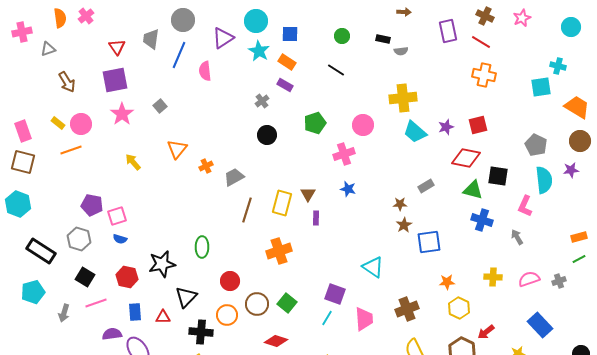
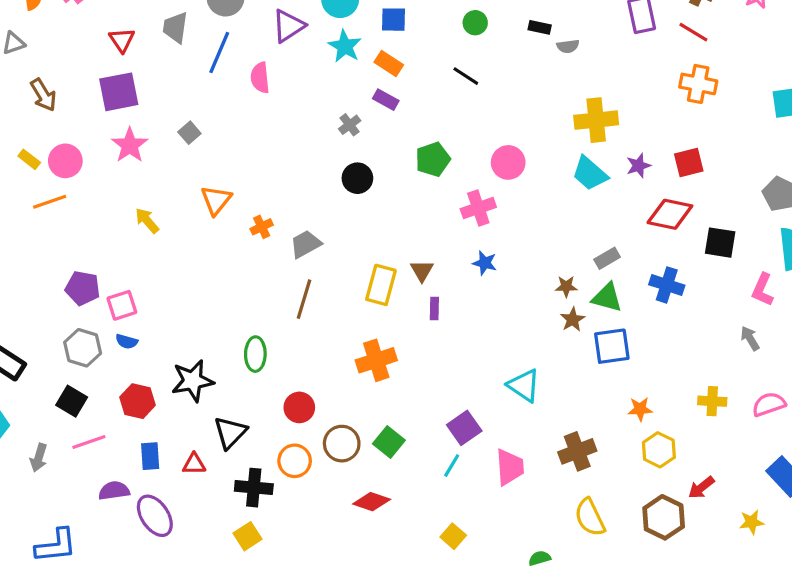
yellow cross: (403, 98) -> (596, 120), moved
green triangle: (473, 190) -> (607, 298), moved
brown line: (247, 210) -> (304, 299), moved
blue cross: (482, 220) -> (667, 285), moved
gray hexagon: (79, 239) -> (83, 348), moved
purple square: (335, 294) -> (464, 428), turned 35

